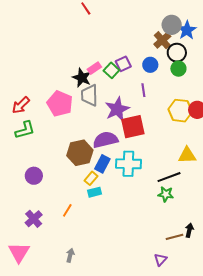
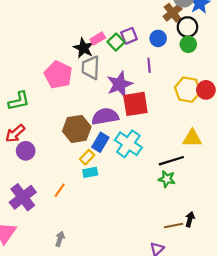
red arrow: (21, 105) -> (15, 133), moved
cyan cross: (128, 164) -> (128, 144), turned 30
purple cross: (34, 219) -> (23, 197), size x1.4

